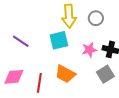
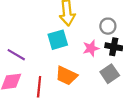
gray circle: (96, 18) -> (108, 26), moved
purple line: (21, 41) -> (16, 55), moved

